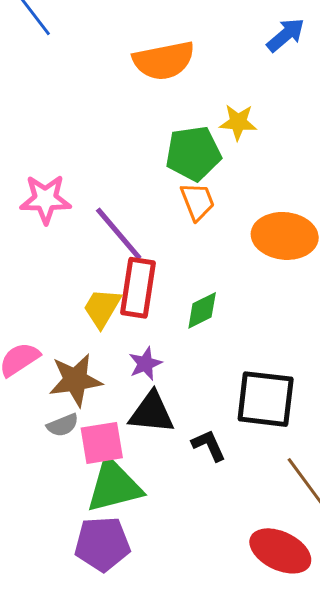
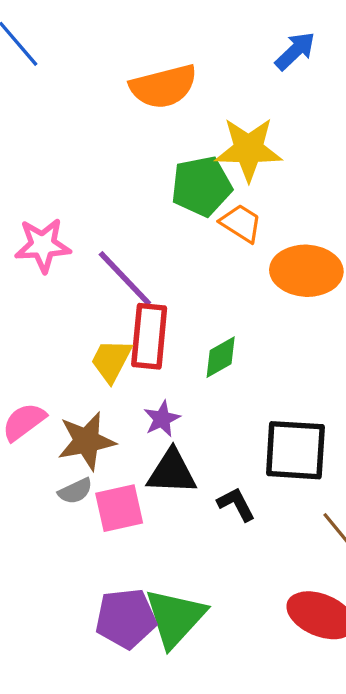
yellow star: (238, 122) -> (248, 149), size x1.6
orange trapezoid: (197, 201) -> (241, 223), moved, turned -33
green triangle: (114, 486) -> (175, 618), moved, turned -30

